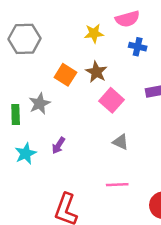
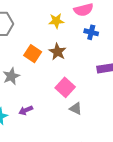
pink square: (112, 100) -> (65, 87), moved
purple arrow: (58, 145) -> (26, 110), turned 32

